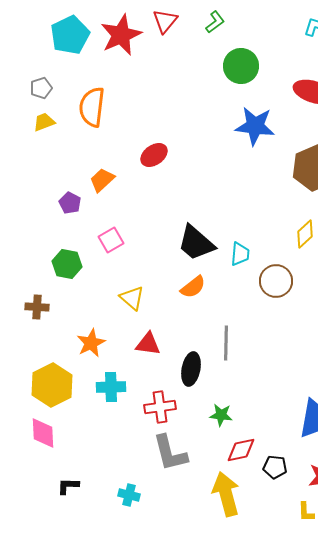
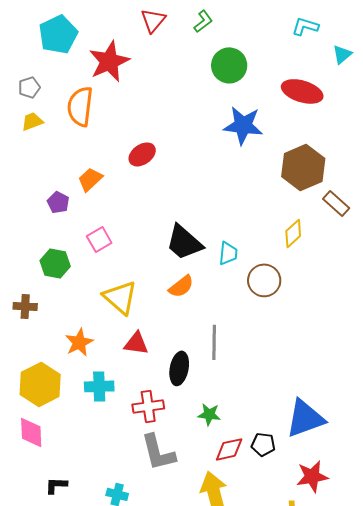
red star: (121, 35) -> (109, 61), moved
yellow triangle: (132, 298) -> (120, 297), size x1.4
black pentagon: (275, 467) -> (263, 444), moved

